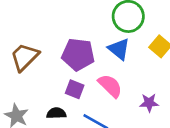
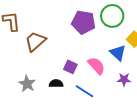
blue triangle: (119, 49) -> (118, 53), moved
purple pentagon: (78, 54) -> (83, 22), moved

